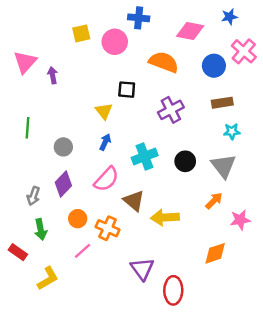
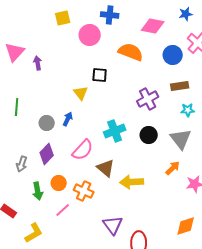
yellow square: (81, 33) -> (63, 18), moved
purple cross: (171, 110) -> (148, 99), moved
blue arrow: (105, 142) -> (68, 119), moved
green arrow: (41, 229) -> (38, 191), moved
orange diamond: (215, 253) -> (186, 226), moved

